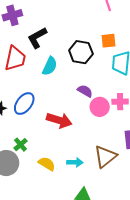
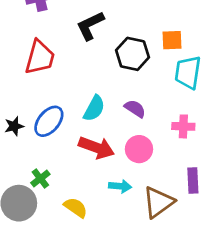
black L-shape: (37, 38) -> (90, 26), moved
cyan semicircle: (50, 66) -> (94, 108), moved
pink circle: (100, 107) -> (139, 149), moved
cyan arrow: (75, 162) -> (120, 186), moved

